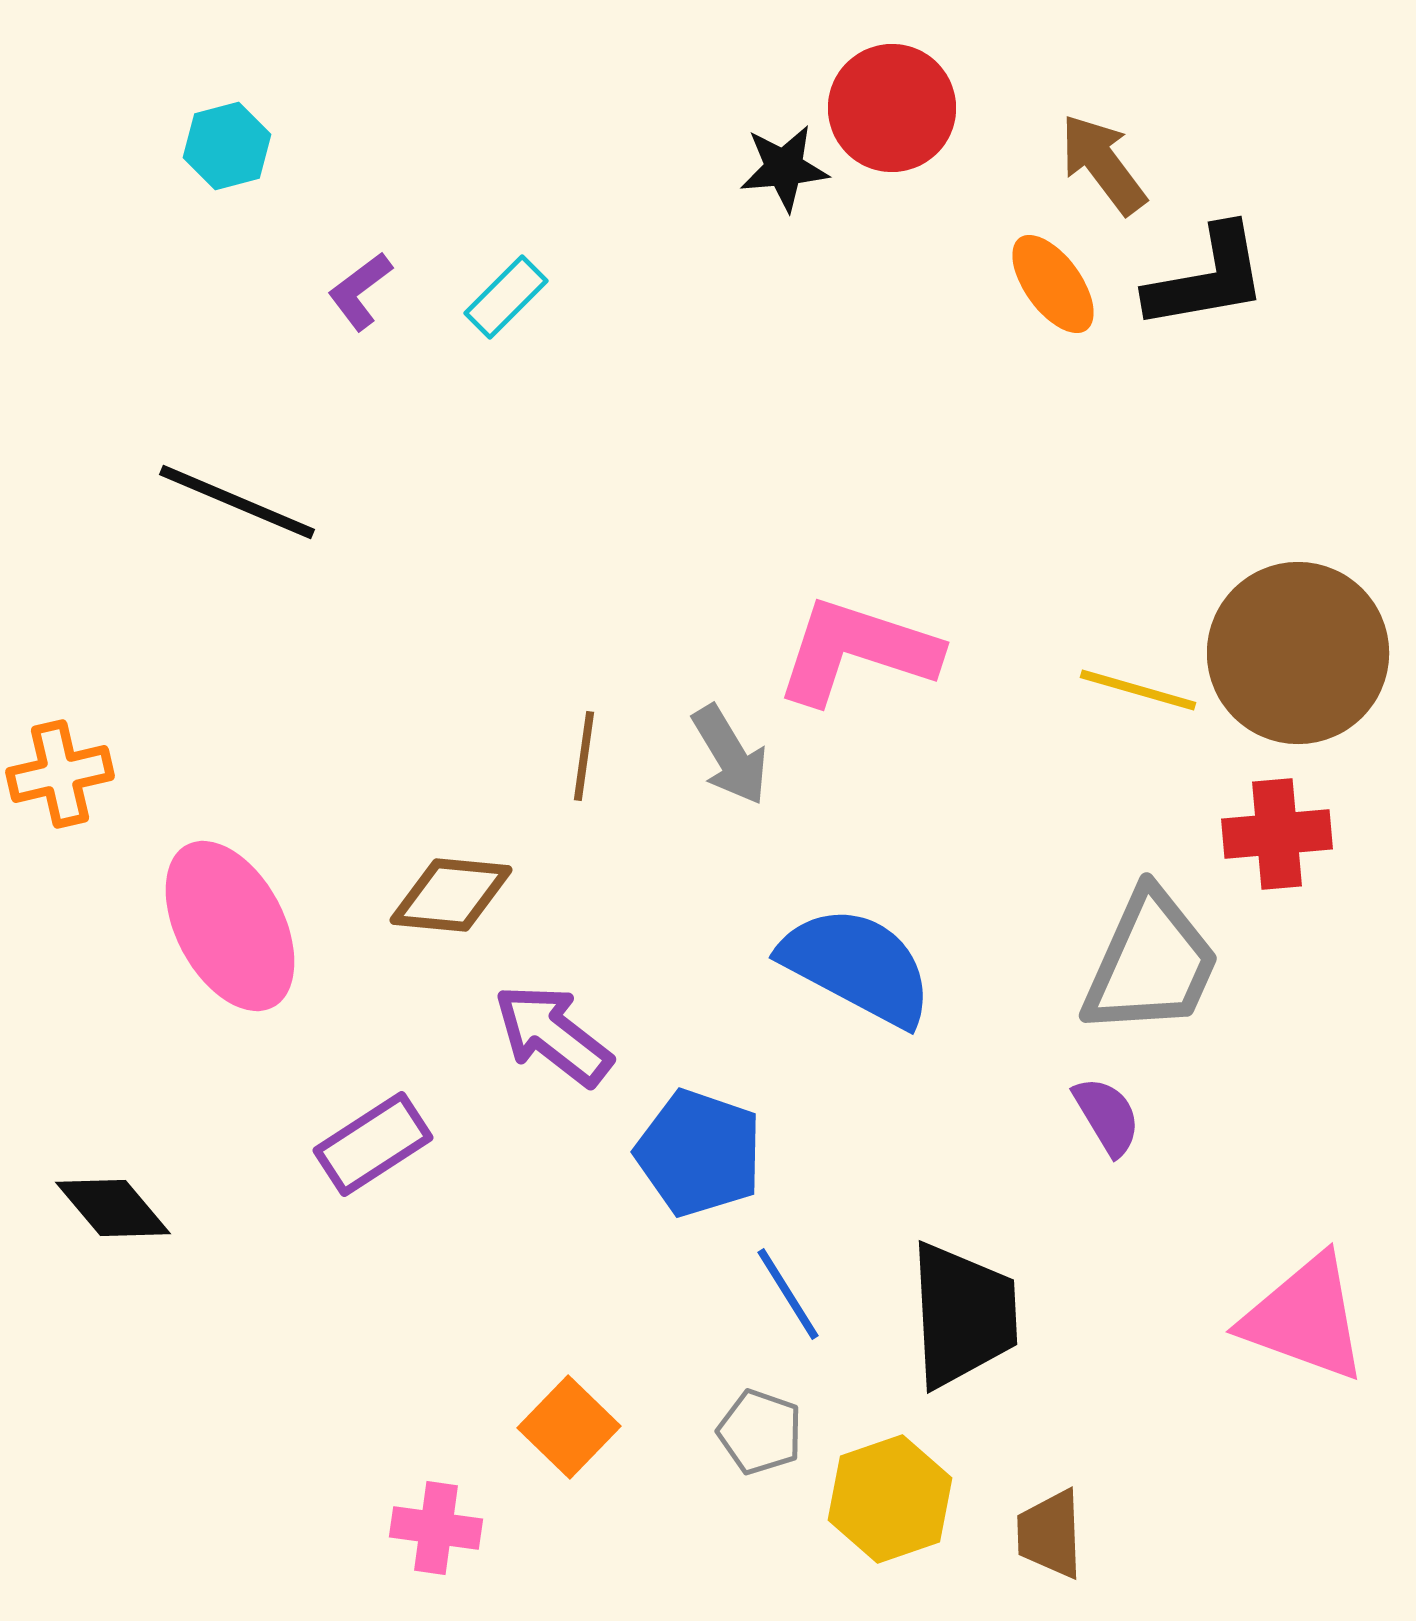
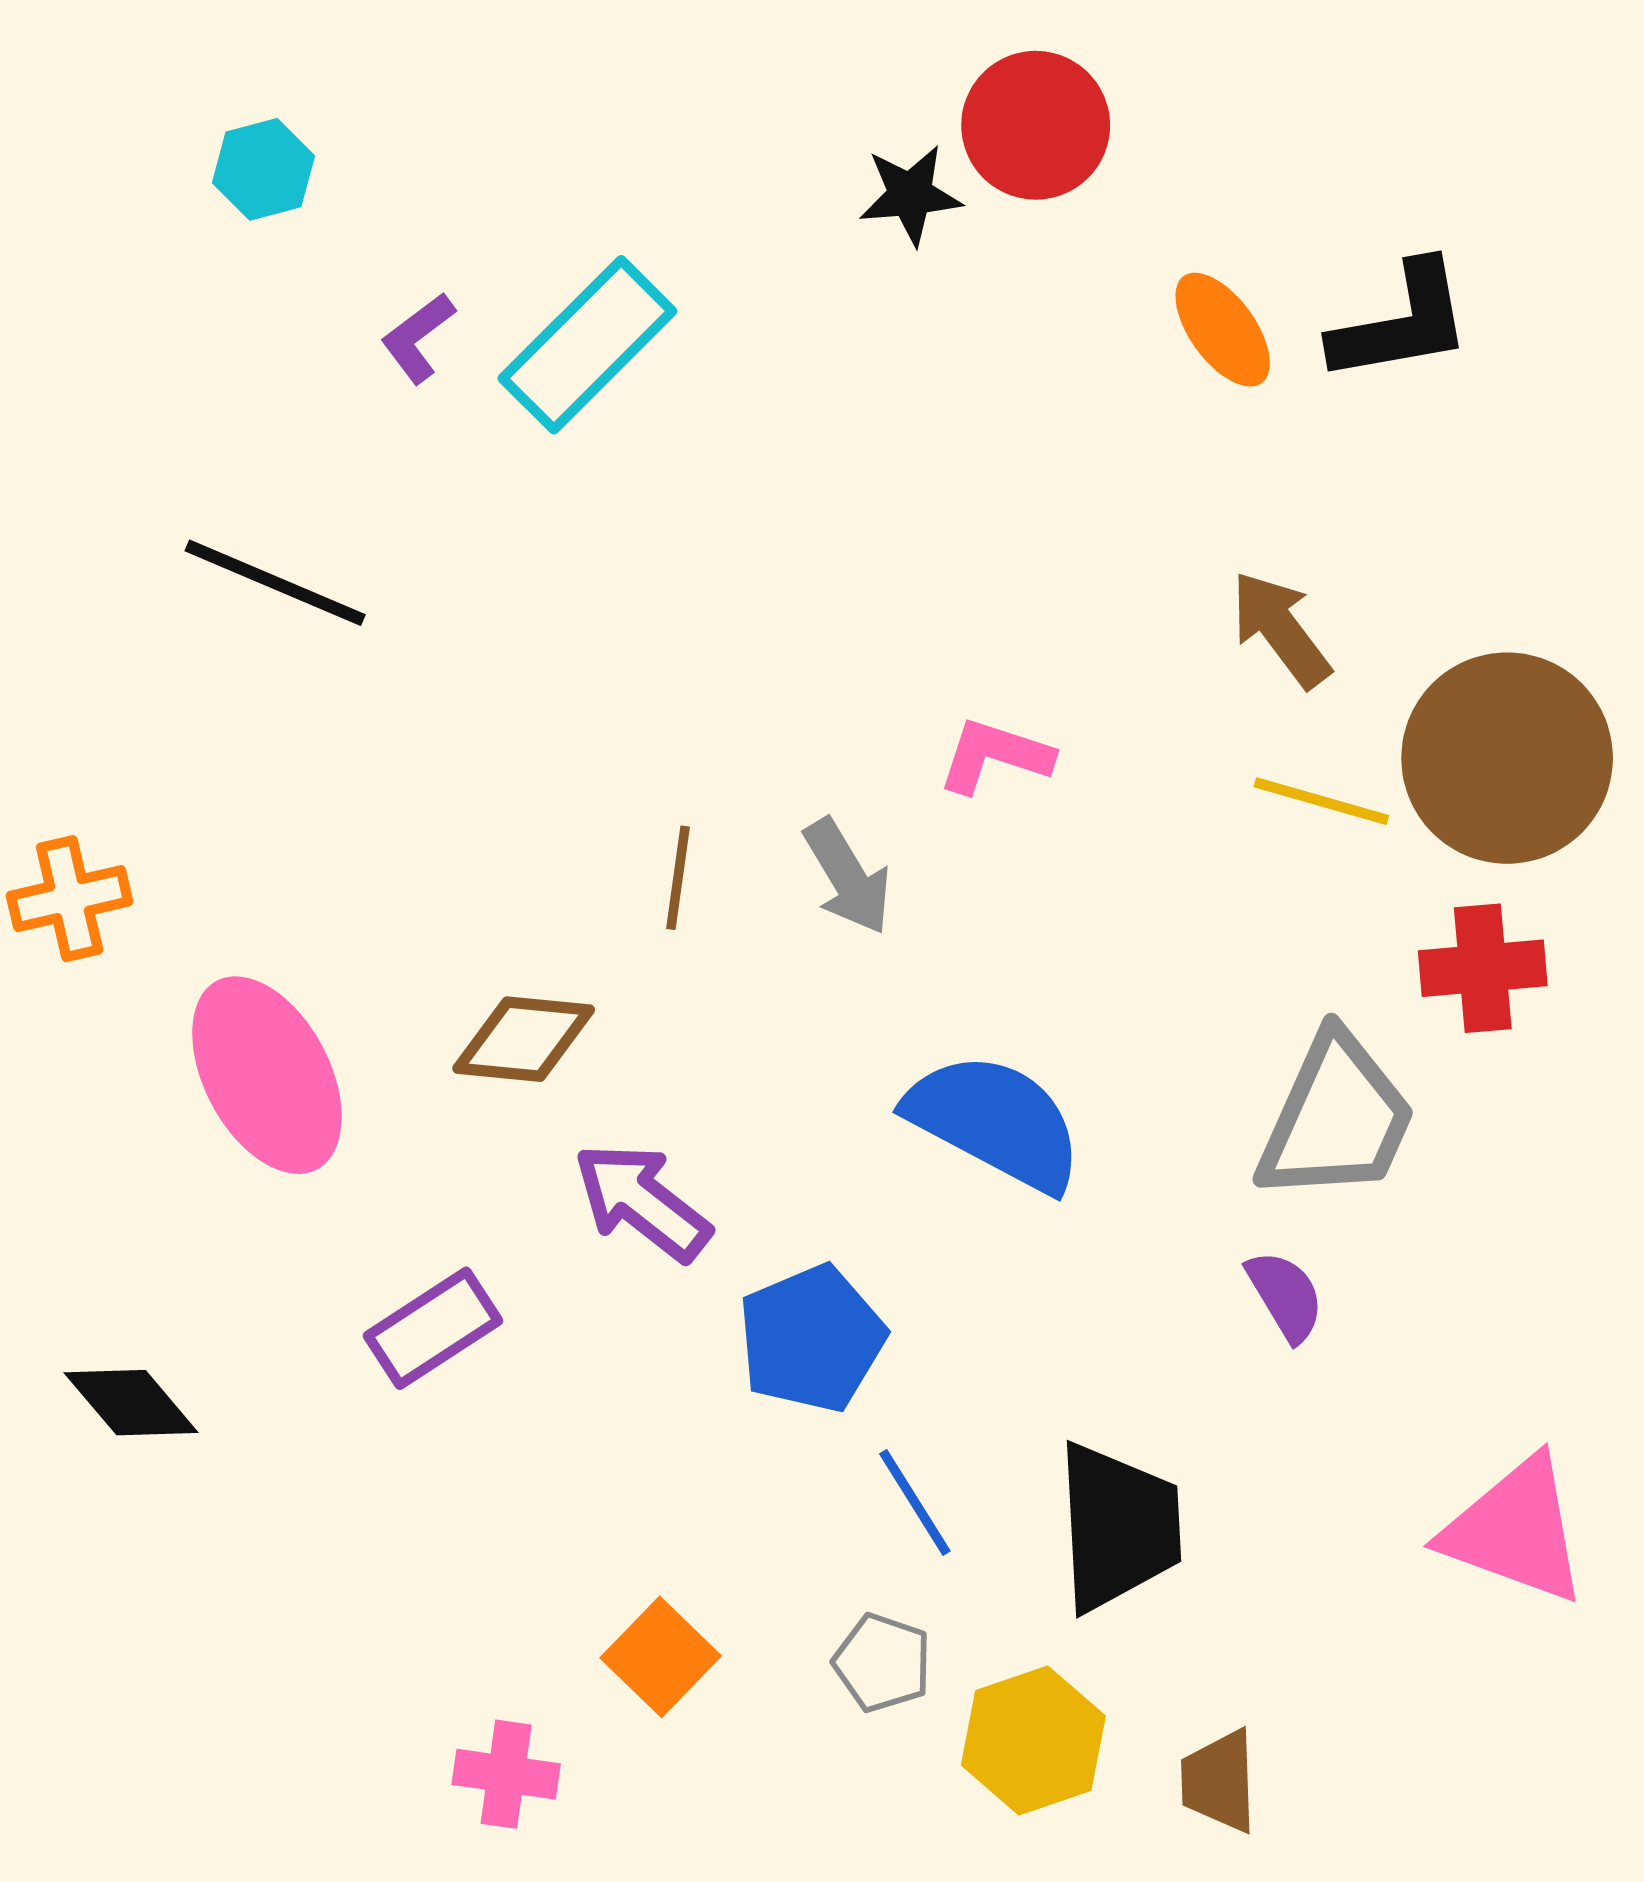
brown arrow: (1103, 164) -> (1281, 629), moved
cyan rectangle: (506, 297) -> (587, 345), size x1.8
pink L-shape: (857, 651) -> (995, 756), size x0.6
blue pentagon: (699, 1153) -> (812, 1339), turned 30

